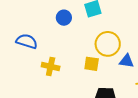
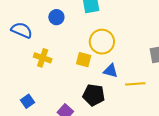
blue circle: (64, 18) -> (56, 17), moved
blue triangle: (127, 61) -> (111, 71), moved

